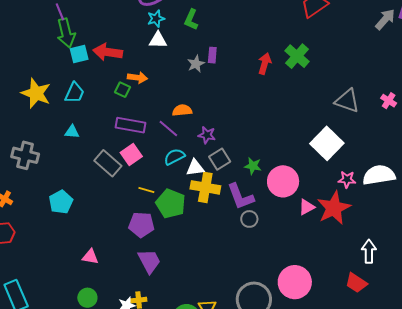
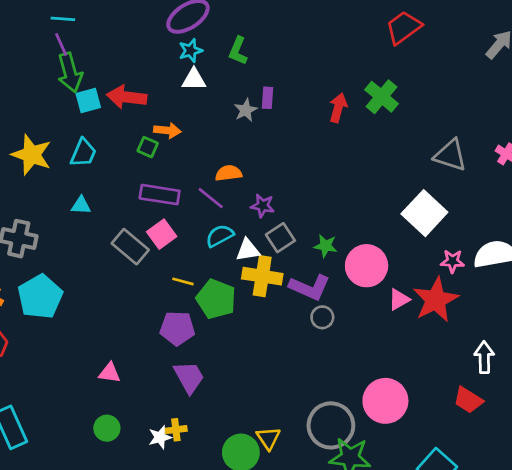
purple L-shape: (240, 196) -> (310, 287), turned -44
cyan pentagon: (61, 202) -> (40, 297), moved, size x1.4

